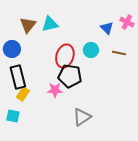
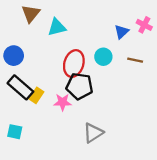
brown triangle: (28, 25) -> (31, 14), moved
blue triangle: (107, 28) -> (122, 32), turned 32
black rectangle: (18, 77) -> (20, 87), turned -35
yellow rectangle: (23, 94) -> (36, 95), moved

